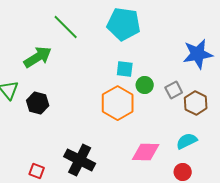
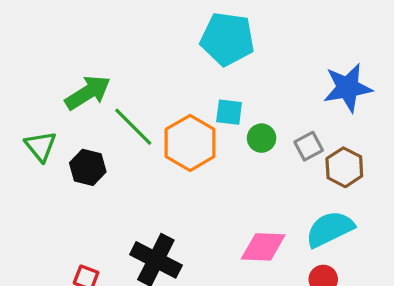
green line: (66, 27) -> (133, 127), moved
orange hexagon: (118, 103) -> (190, 143), moved
cyan semicircle: (187, 141) -> (330, 229), size x1.4

